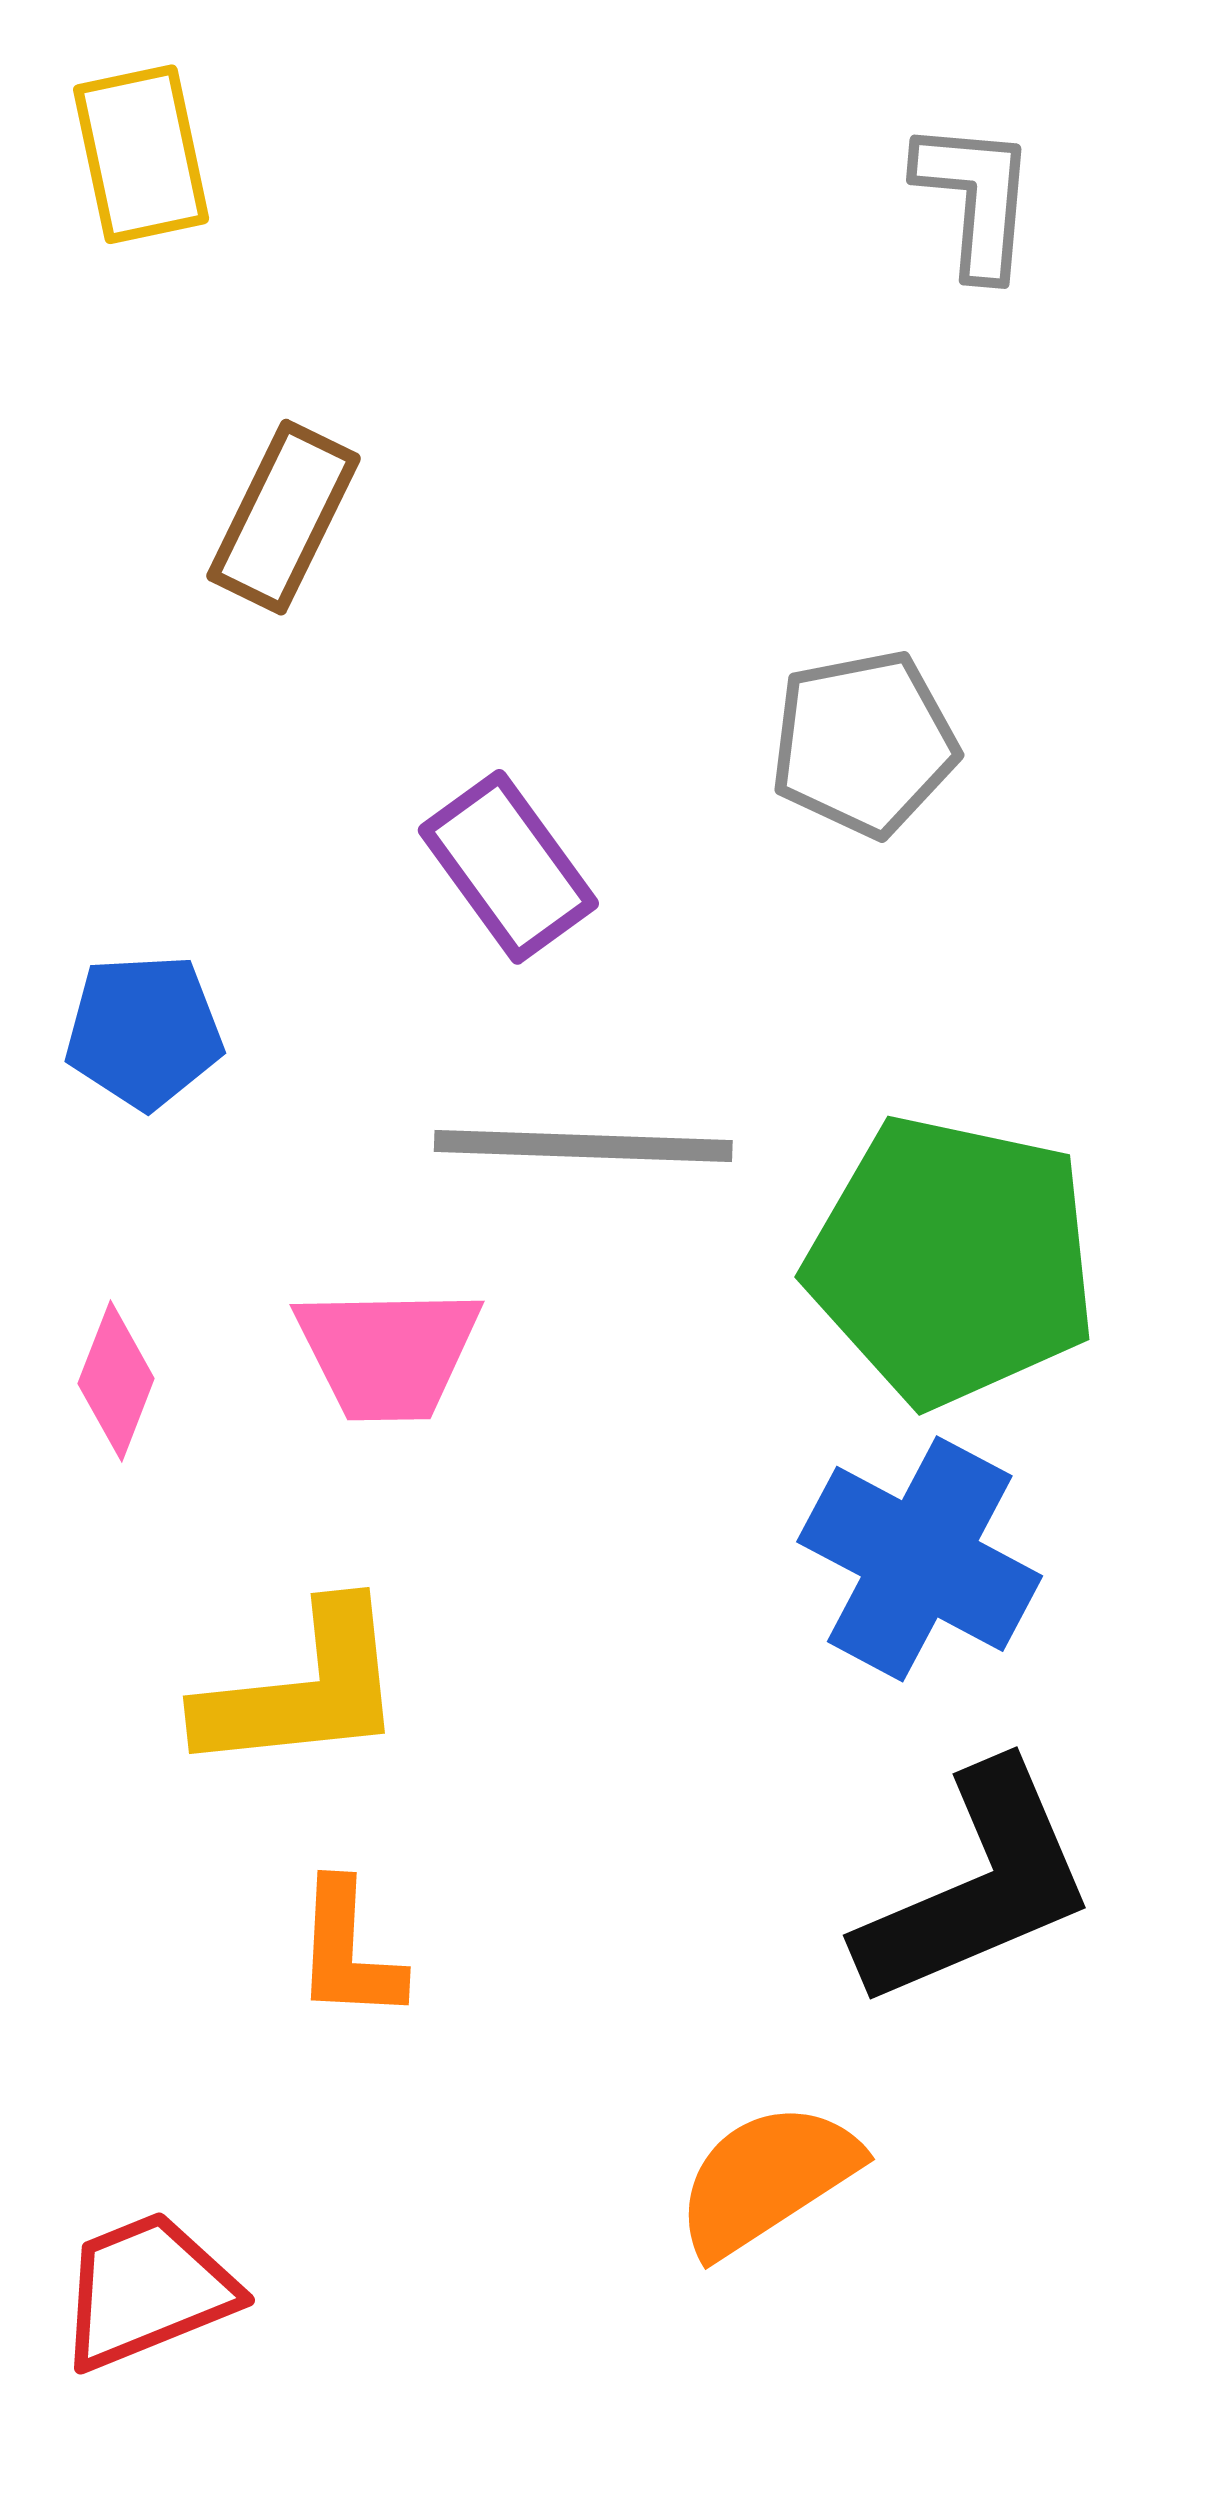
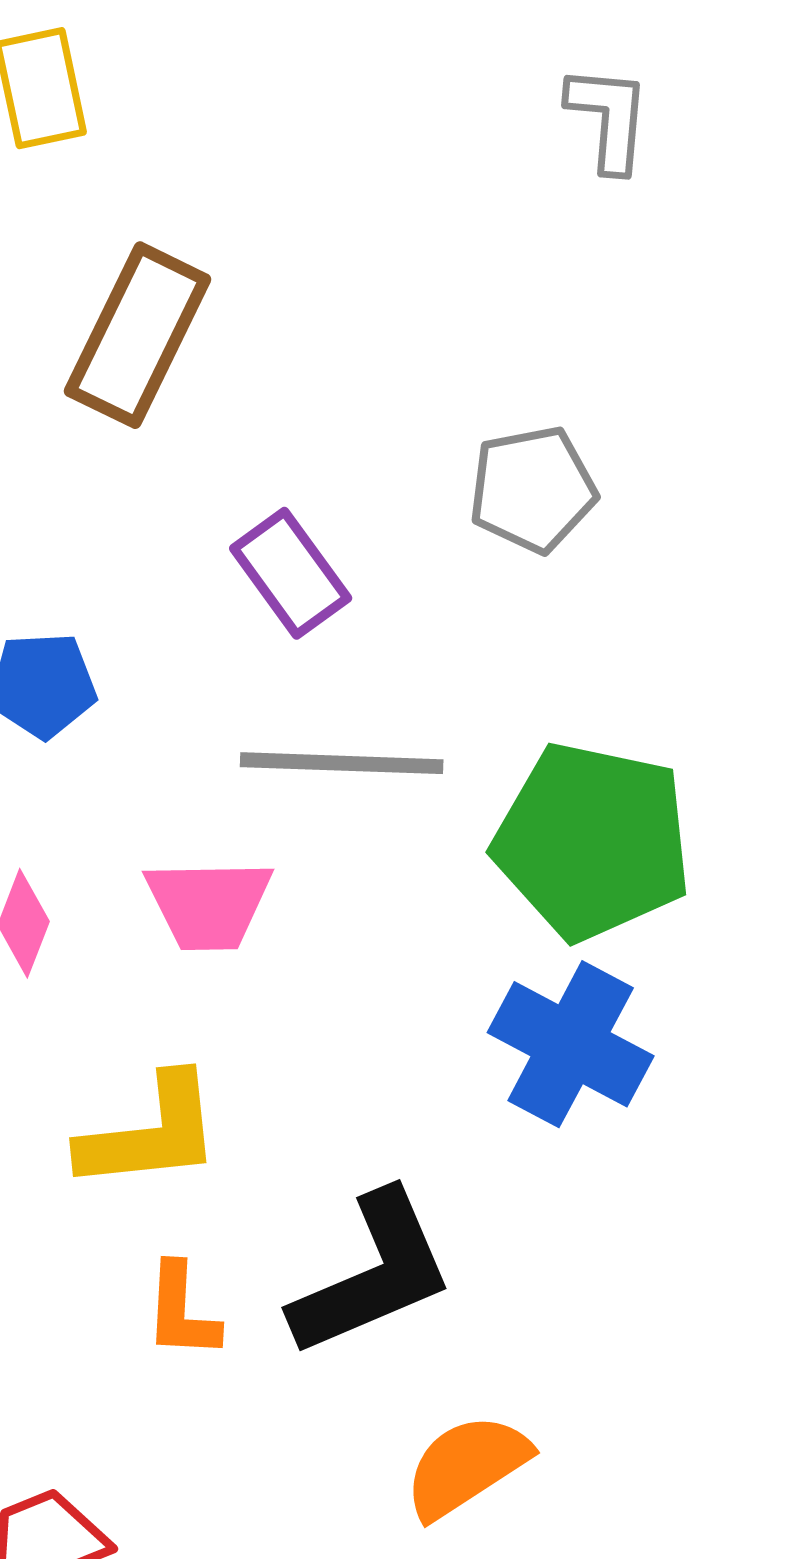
brown rectangle: (284, 517) -> (138, 335), size x1.4
black L-shape: (977, 1886) -> (373, 1274), moved

